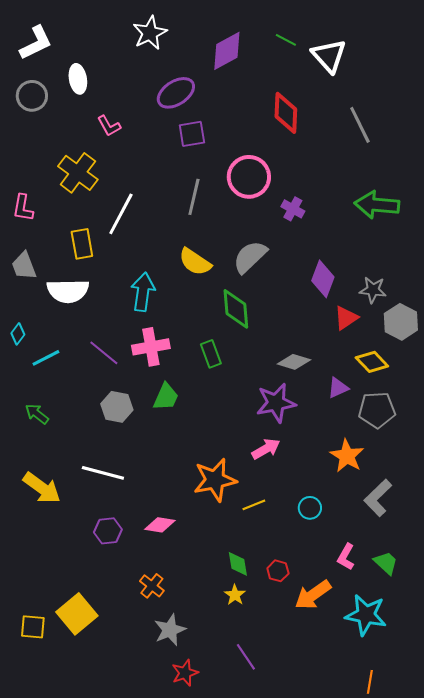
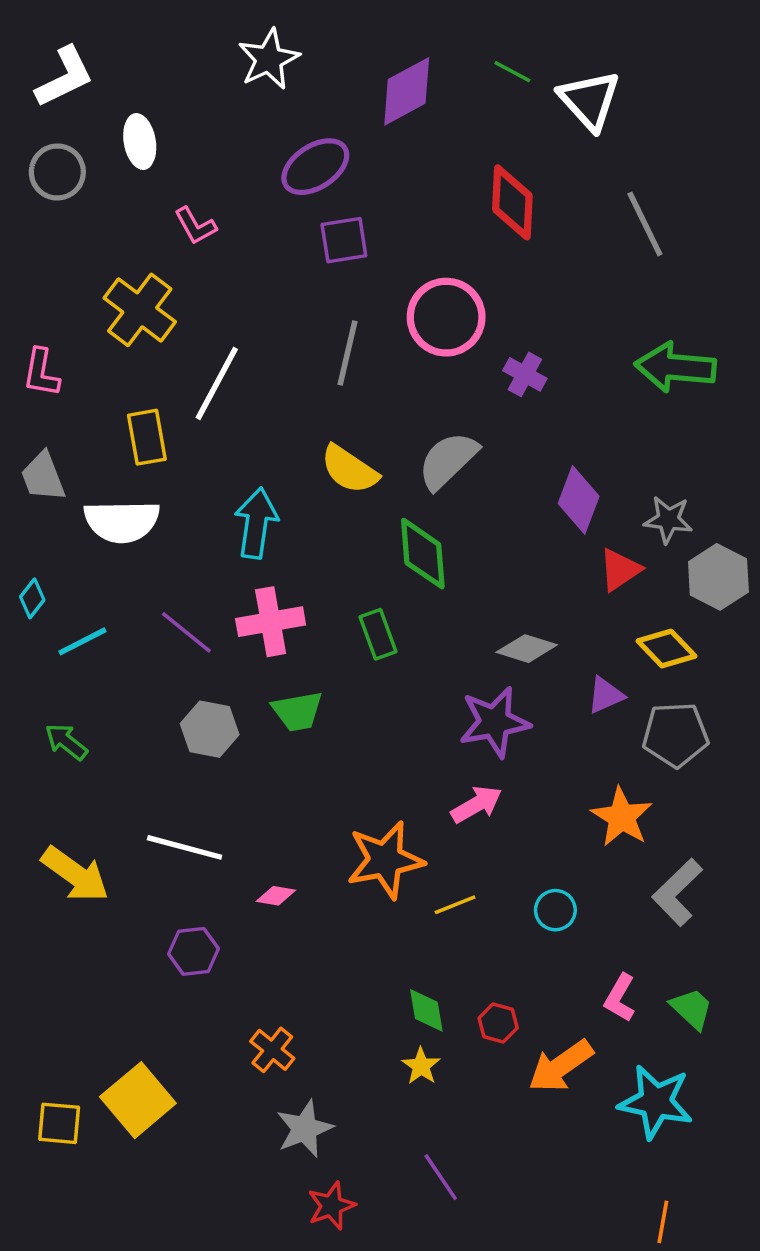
green trapezoid: (166, 397) -> (297, 711), turned 56
pink diamond: (160, 525) -> (276, 896), moved, size x0.7

